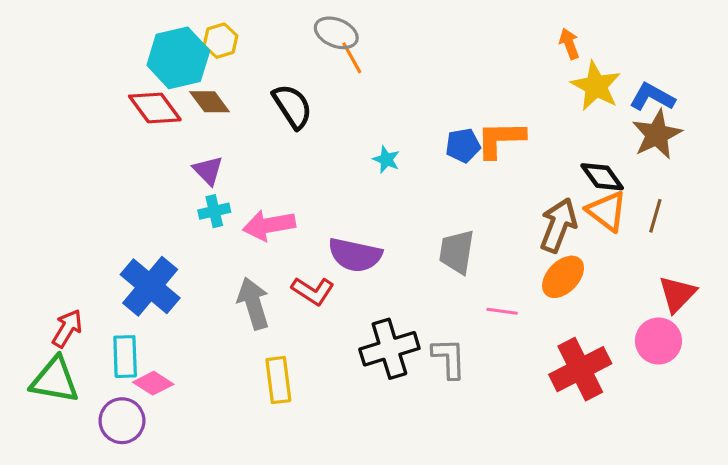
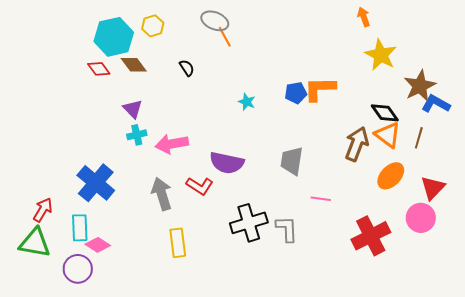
yellow hexagon: (221, 41) -> (153, 26), moved
orange arrow: (569, 44) -> (364, 17), moved
blue L-shape: (652, 97) -> (436, 104), moved
black semicircle: (292, 106) -> (187, 68), size x0.6
red diamond: (155, 108) -> (99, 69), size x0.7
orange ellipse: (563, 277) -> (391, 176), moved

